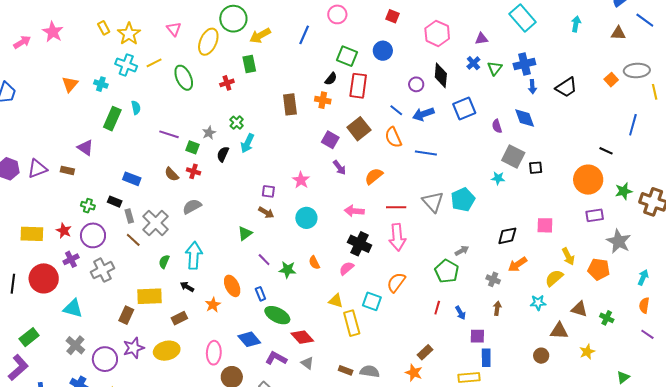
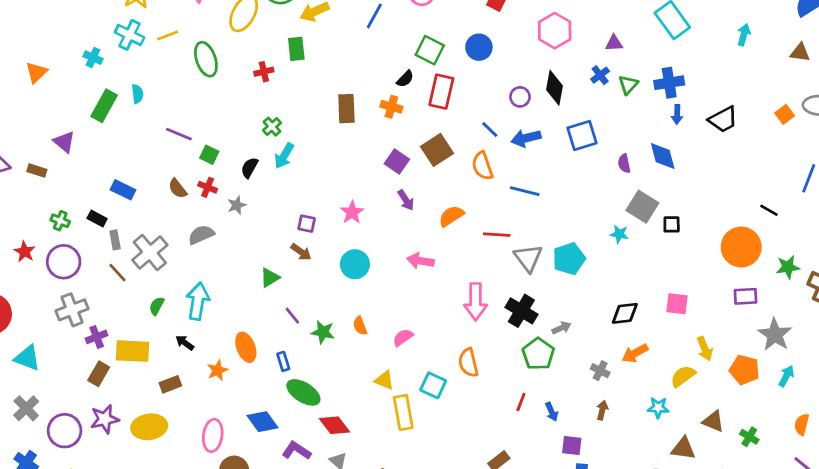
orange triangle: (70, 84) -> (36, 72), moved
gray star: (209, 133) -> (237, 205), moved
red line: (396, 207) -> (497, 235), moved
black cross: (360, 244) -> (521, 311), moved
purple cross: (71, 259) -> (97, 337), moved
cyan arrow: (643, 277) -> (786, 376), moved
orange semicircle: (396, 282) -> (468, 363), turned -55

